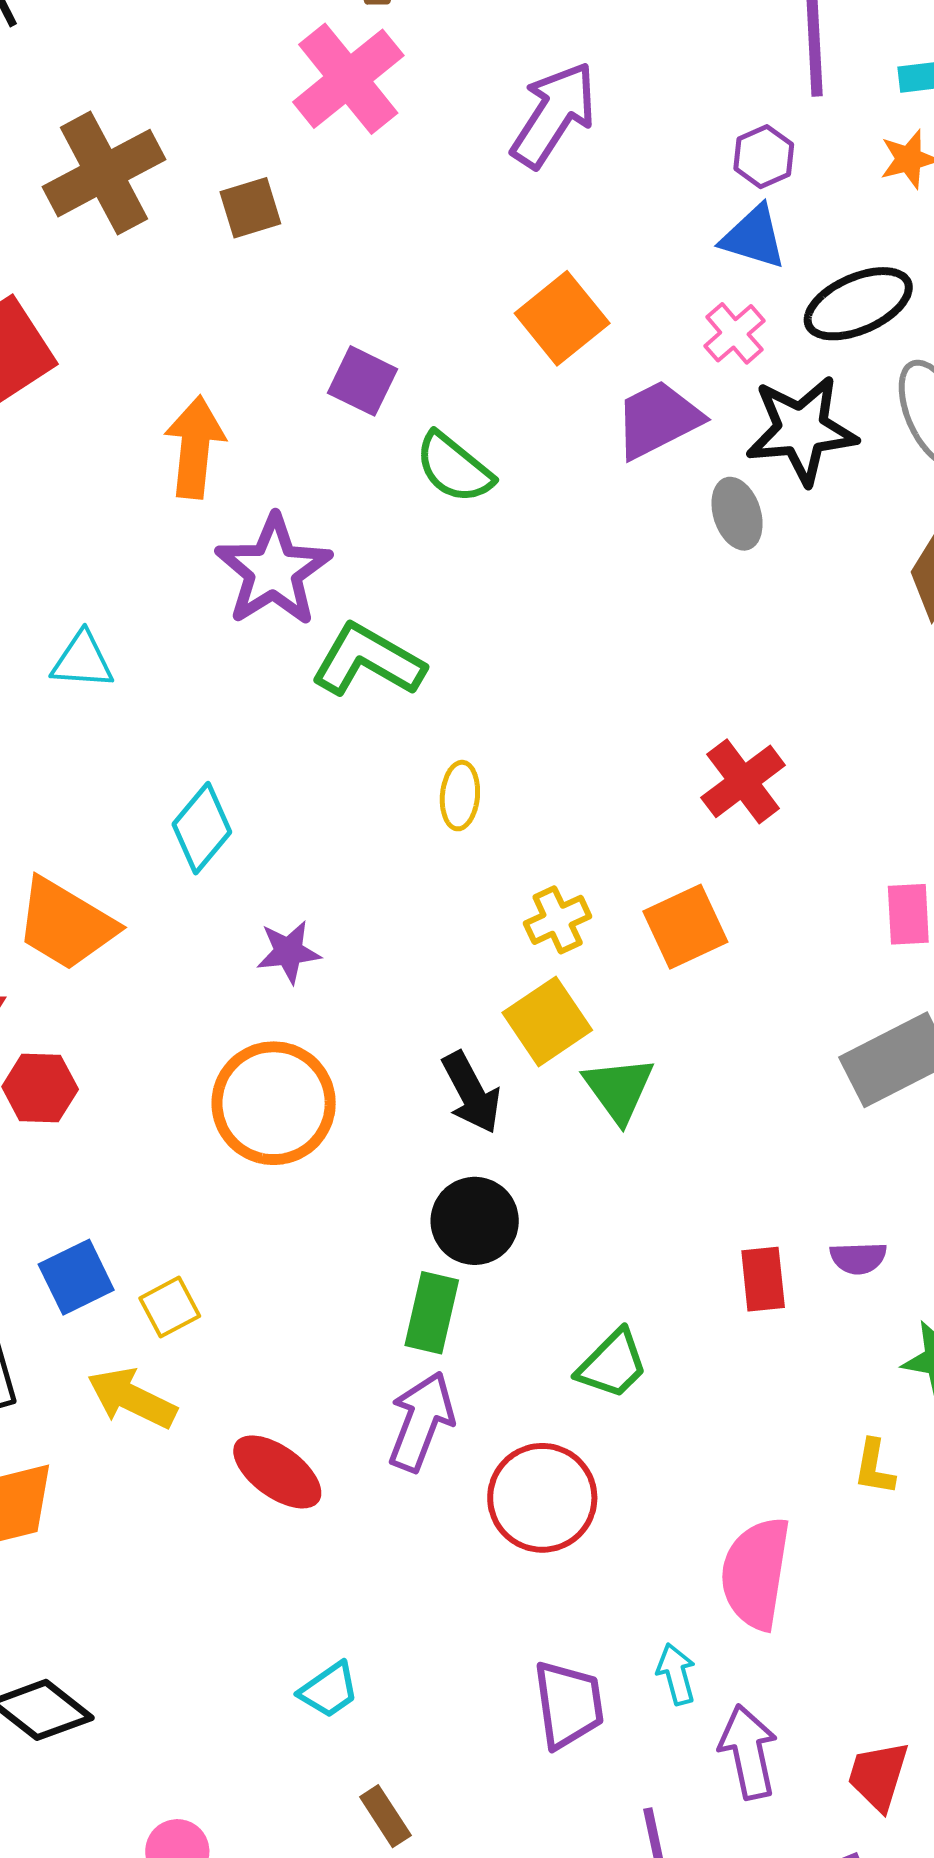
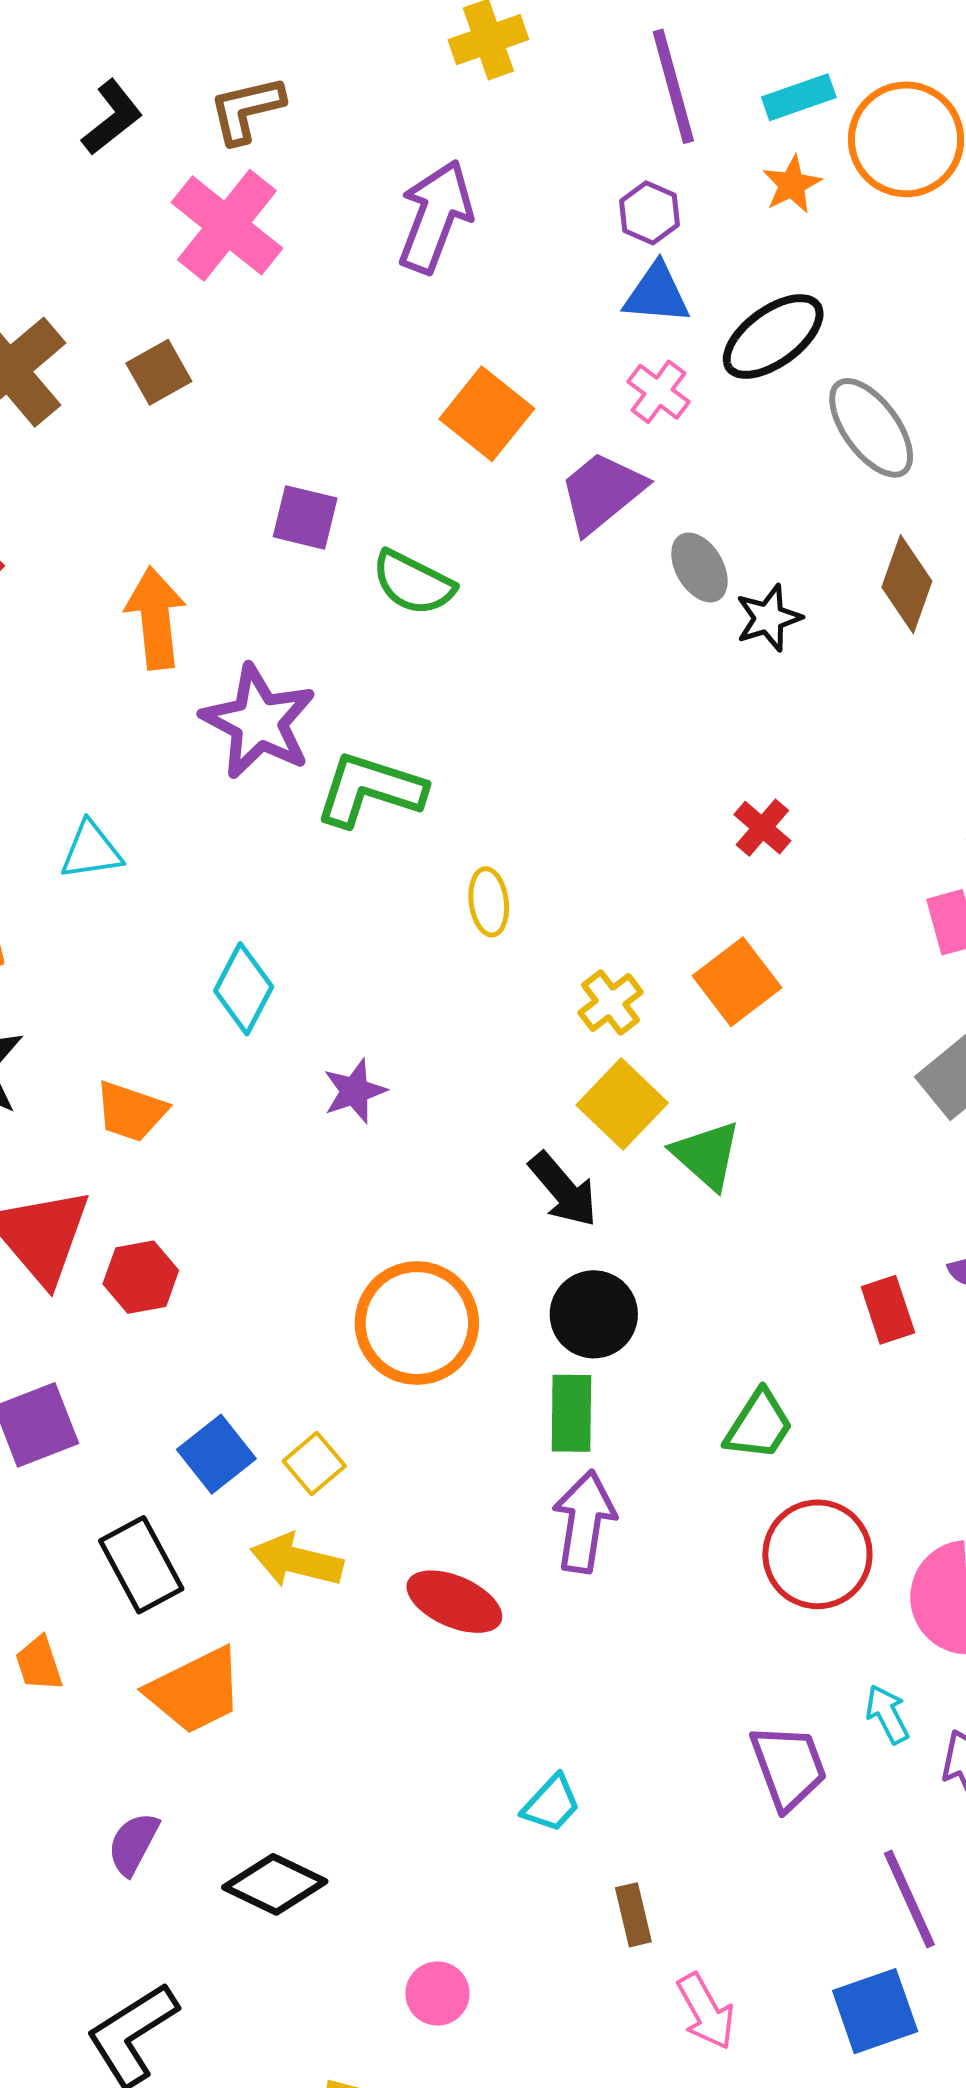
black star: (802, 430) -> (769, 618), moved, size x0.6
red cross: (743, 781) -> (762, 828), size x0.7
orange trapezoid: (66, 924) -> (131, 1111), size x0.7
orange circle: (274, 1103) -> (417, 1323), moved
red circle: (542, 1498) -> (817, 1554), moved
brown rectangle: (385, 1816) -> (633, 1915), turned 32

